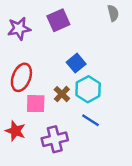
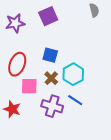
blue square: (76, 63) -> (50, 55), moved, turned -35
purple cross: (55, 139) -> (52, 106), moved, turned 30

